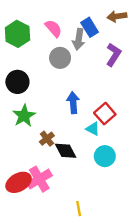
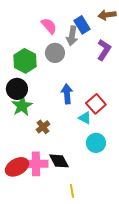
green hexagon: (17, 34) -> (25, 61), moved
black circle: (17, 82) -> (17, 89), moved
black diamond: (66, 151) -> (59, 161), moved
pink cross: (39, 179) -> (36, 164), turned 30

